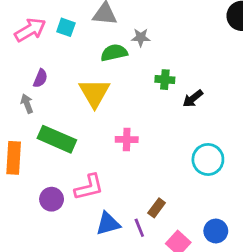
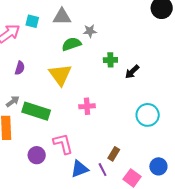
cyan square: (66, 27) -> (32, 21), moved
gray arrow: (27, 104) -> (13, 101), moved, turned 80
pink L-shape: (89, 187) -> (63, 144), turned -85

